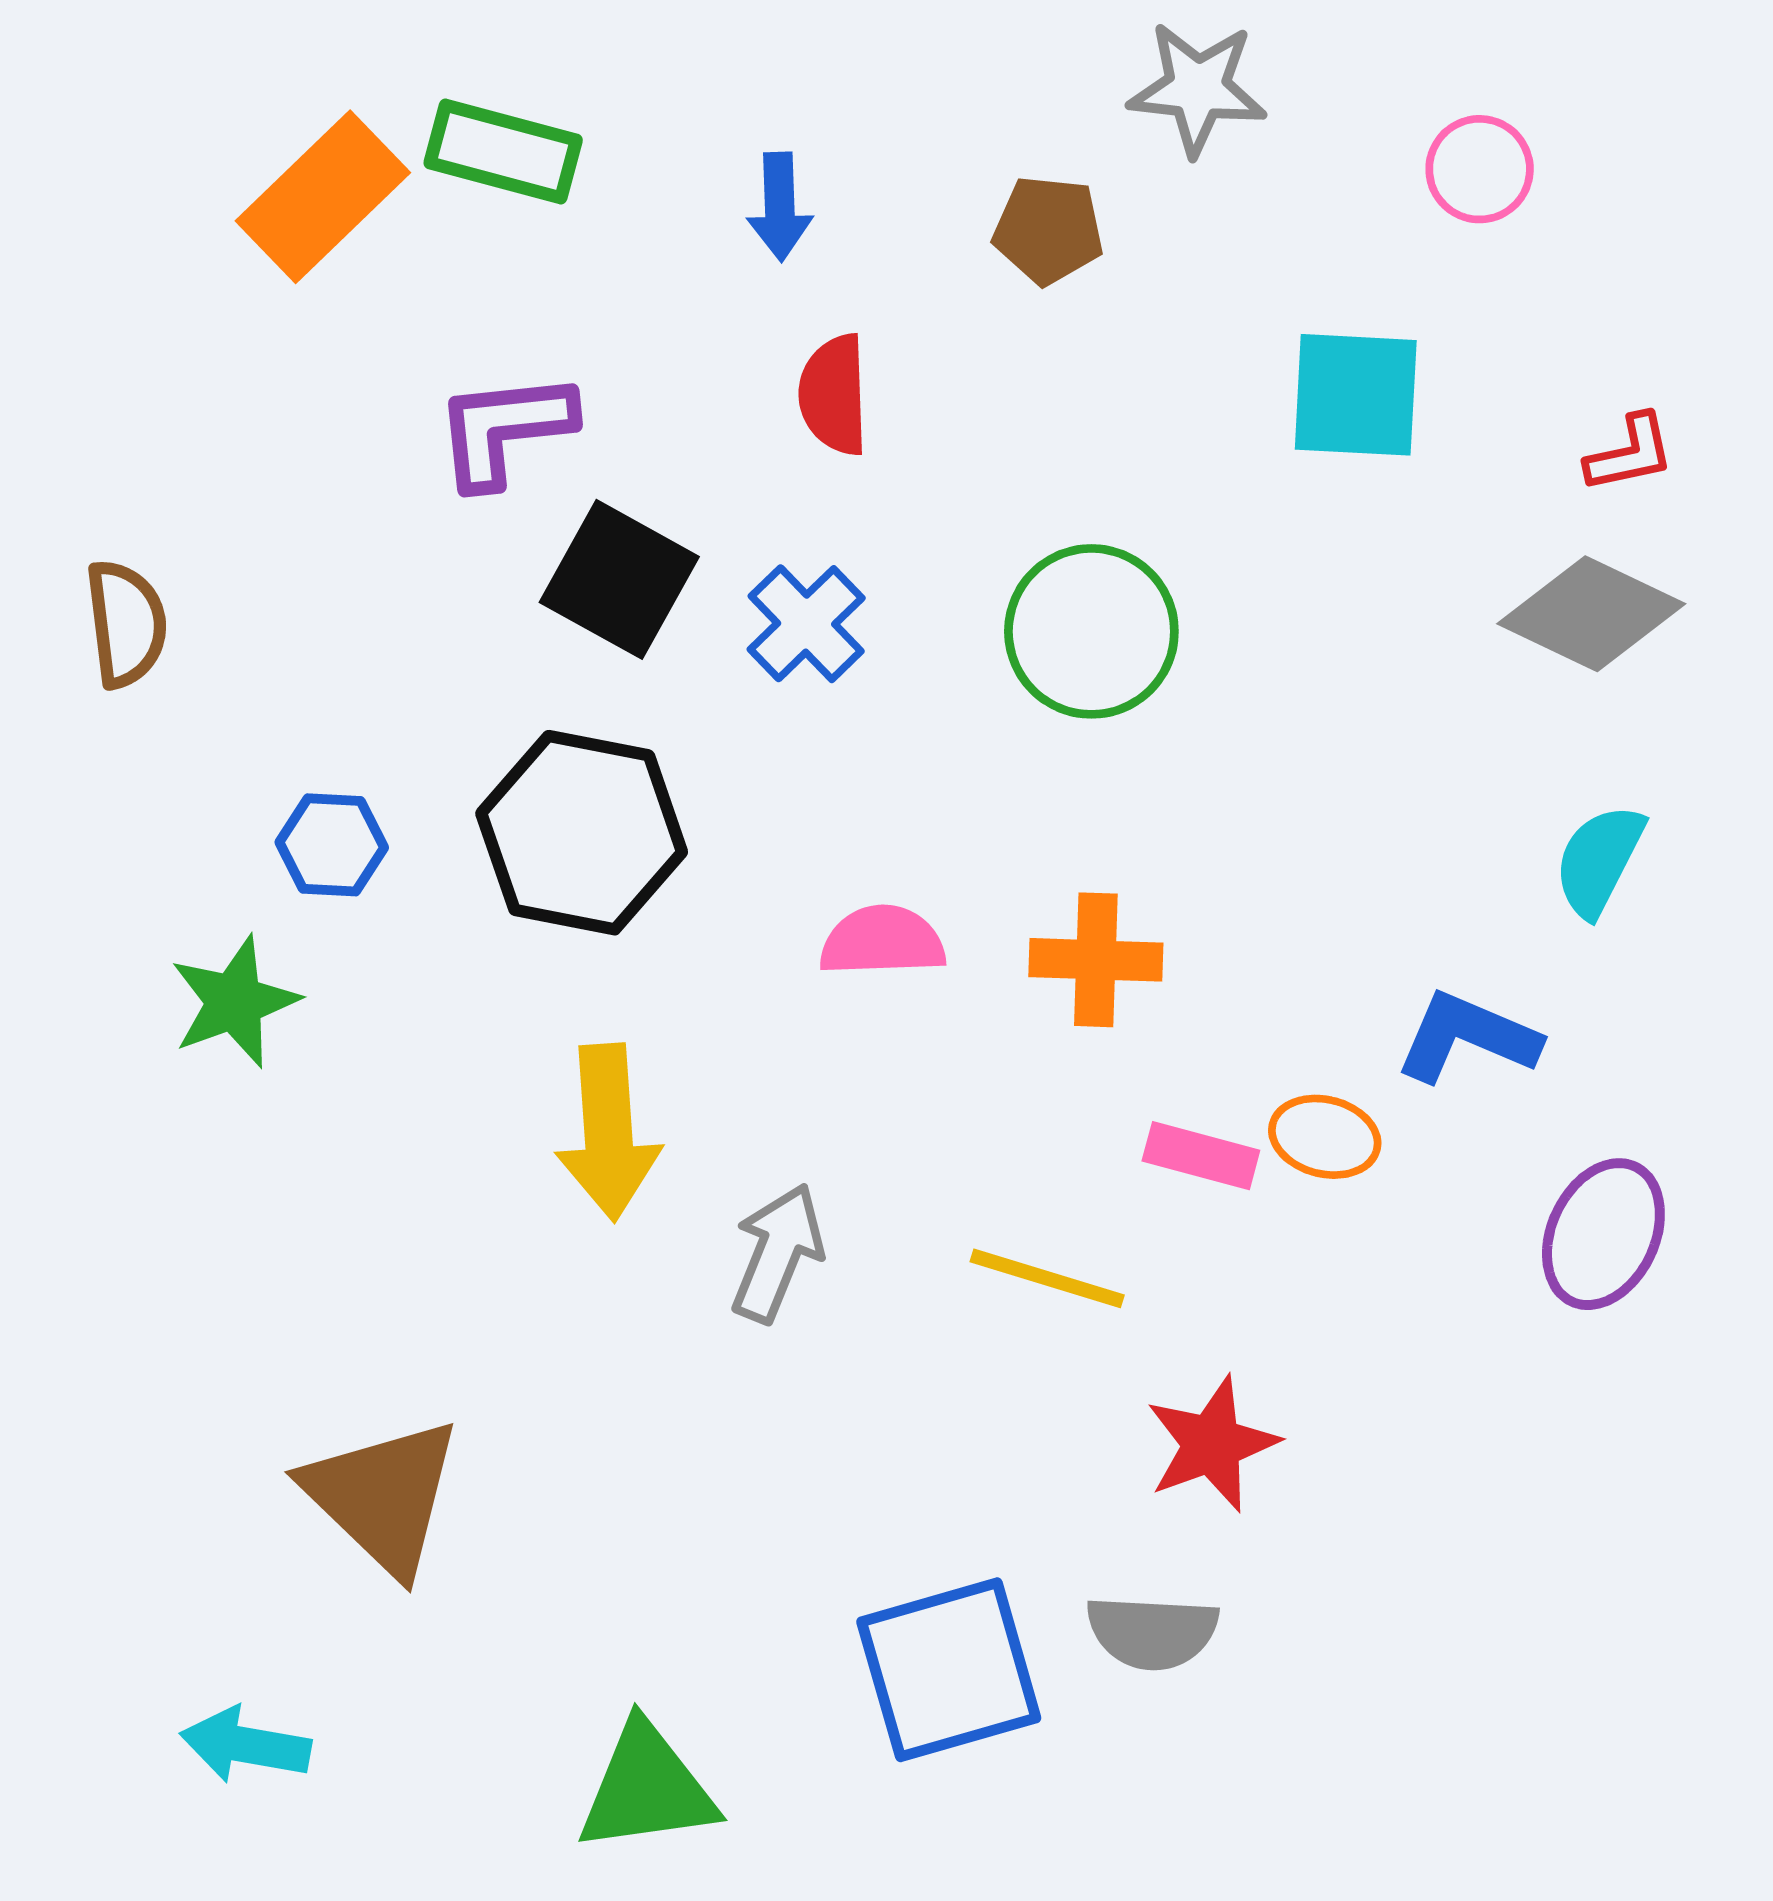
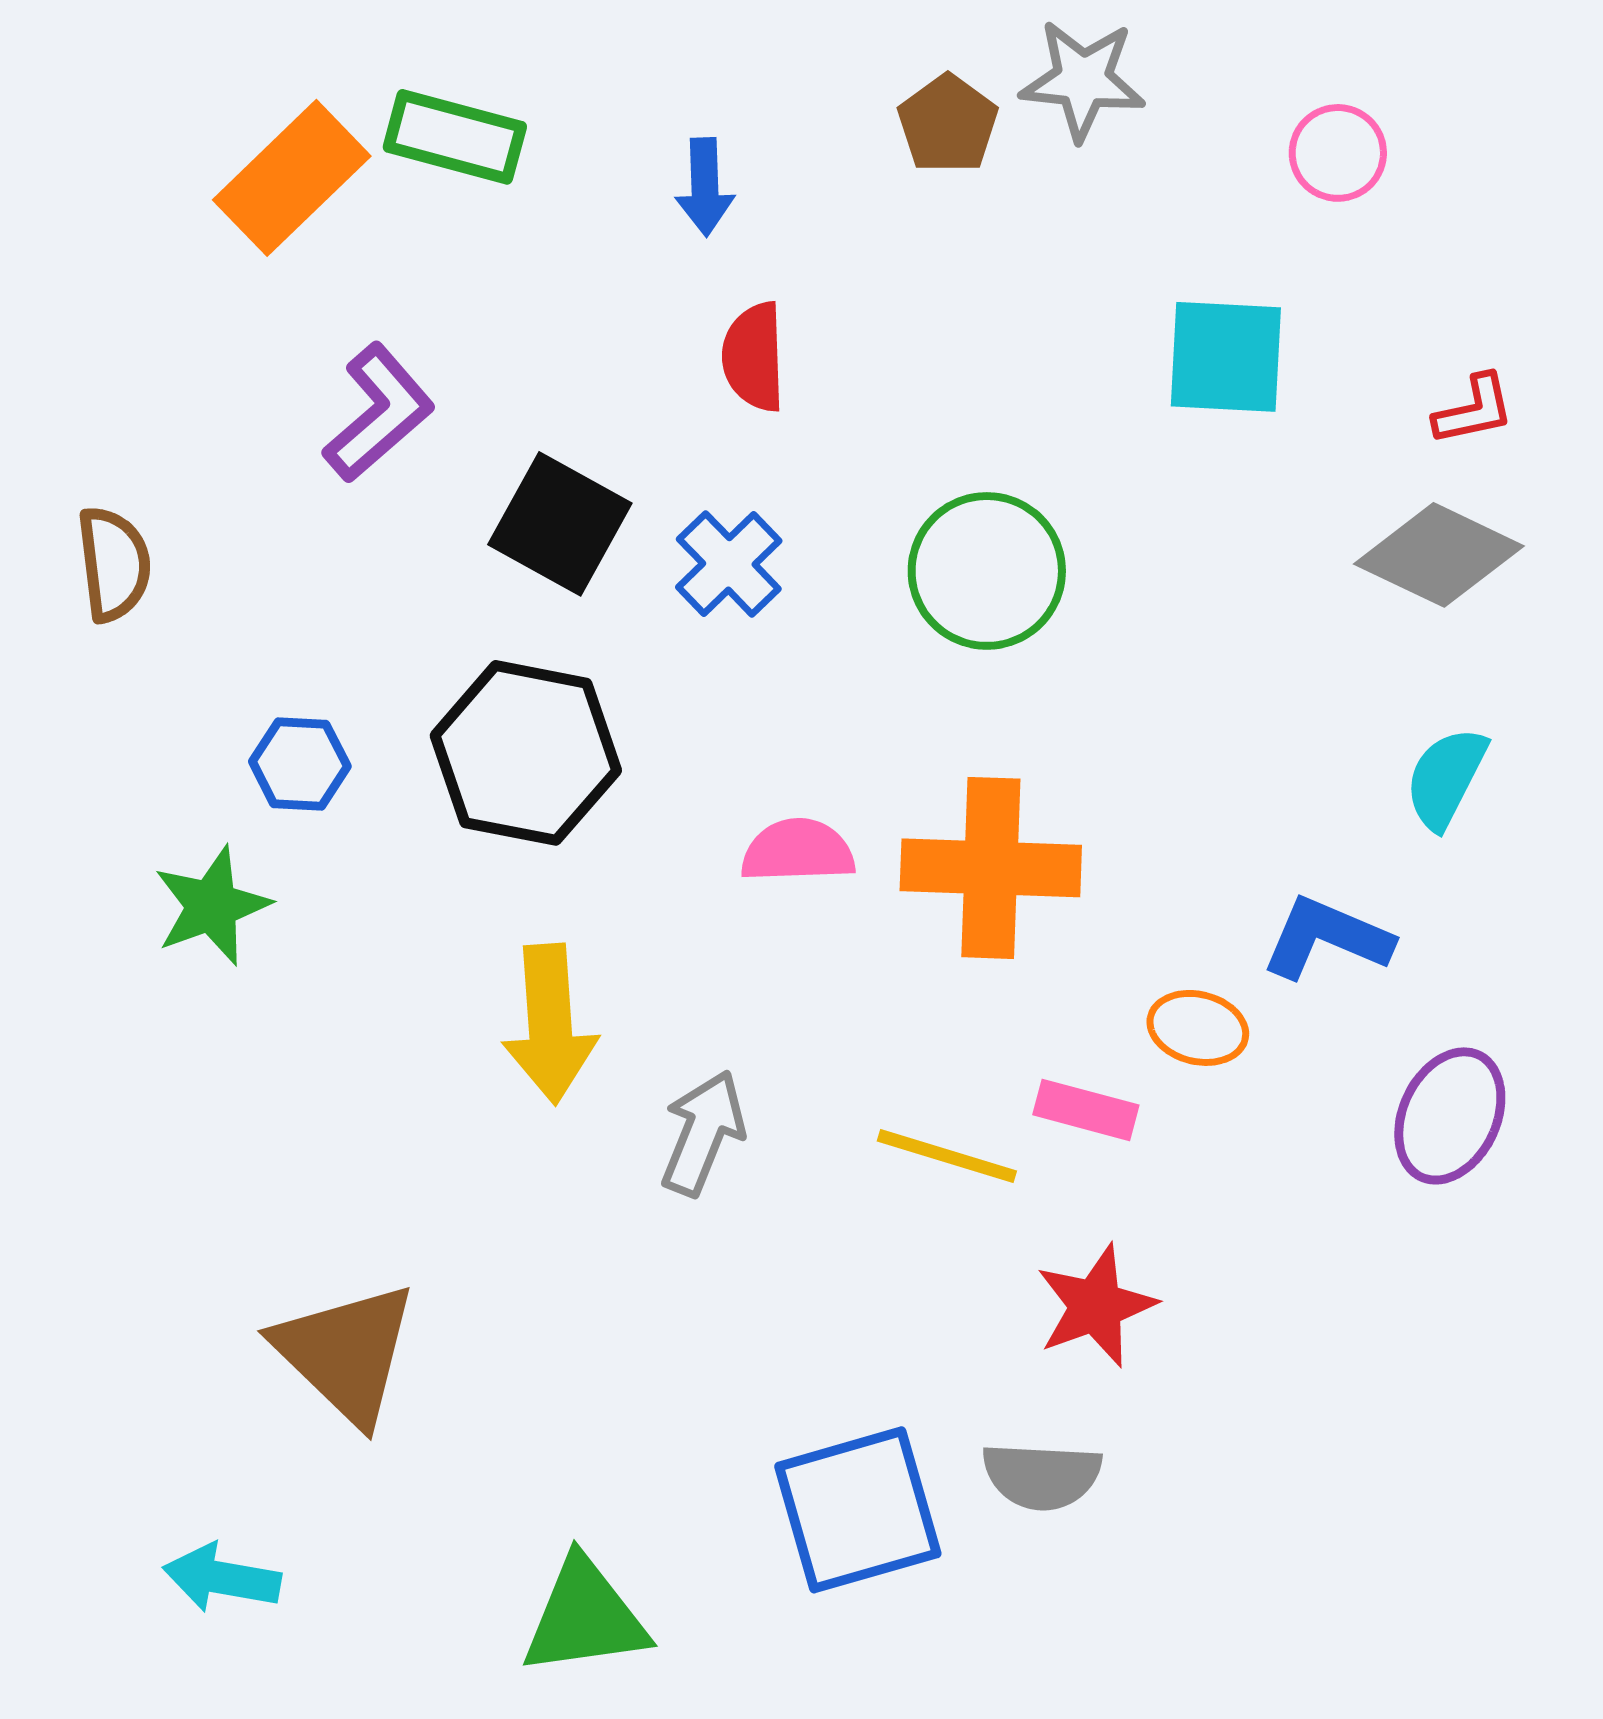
brown pentagon: (1048, 230) -> (948, 124), moved, turned 30
purple L-shape: (504, 429) -> (379, 413), moved, turned 145
orange cross: (1096, 960) -> (991, 868), size x1.5
pink rectangle: (1201, 1156) -> (1086, 1110), moved

